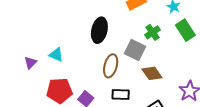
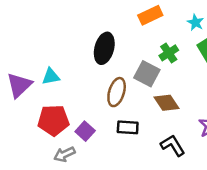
cyan triangle: (56, 55) -> (51, 76), turned -35
purple triangle: (30, 63) -> (19, 85), size x1.6

